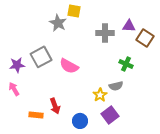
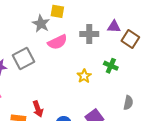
pink semicircle: (69, 66) -> (57, 42), moved, turned -54
gray semicircle: (116, 86) -> (128, 103), moved, turned -64
yellow star: (100, 95) -> (84, 76), moved

